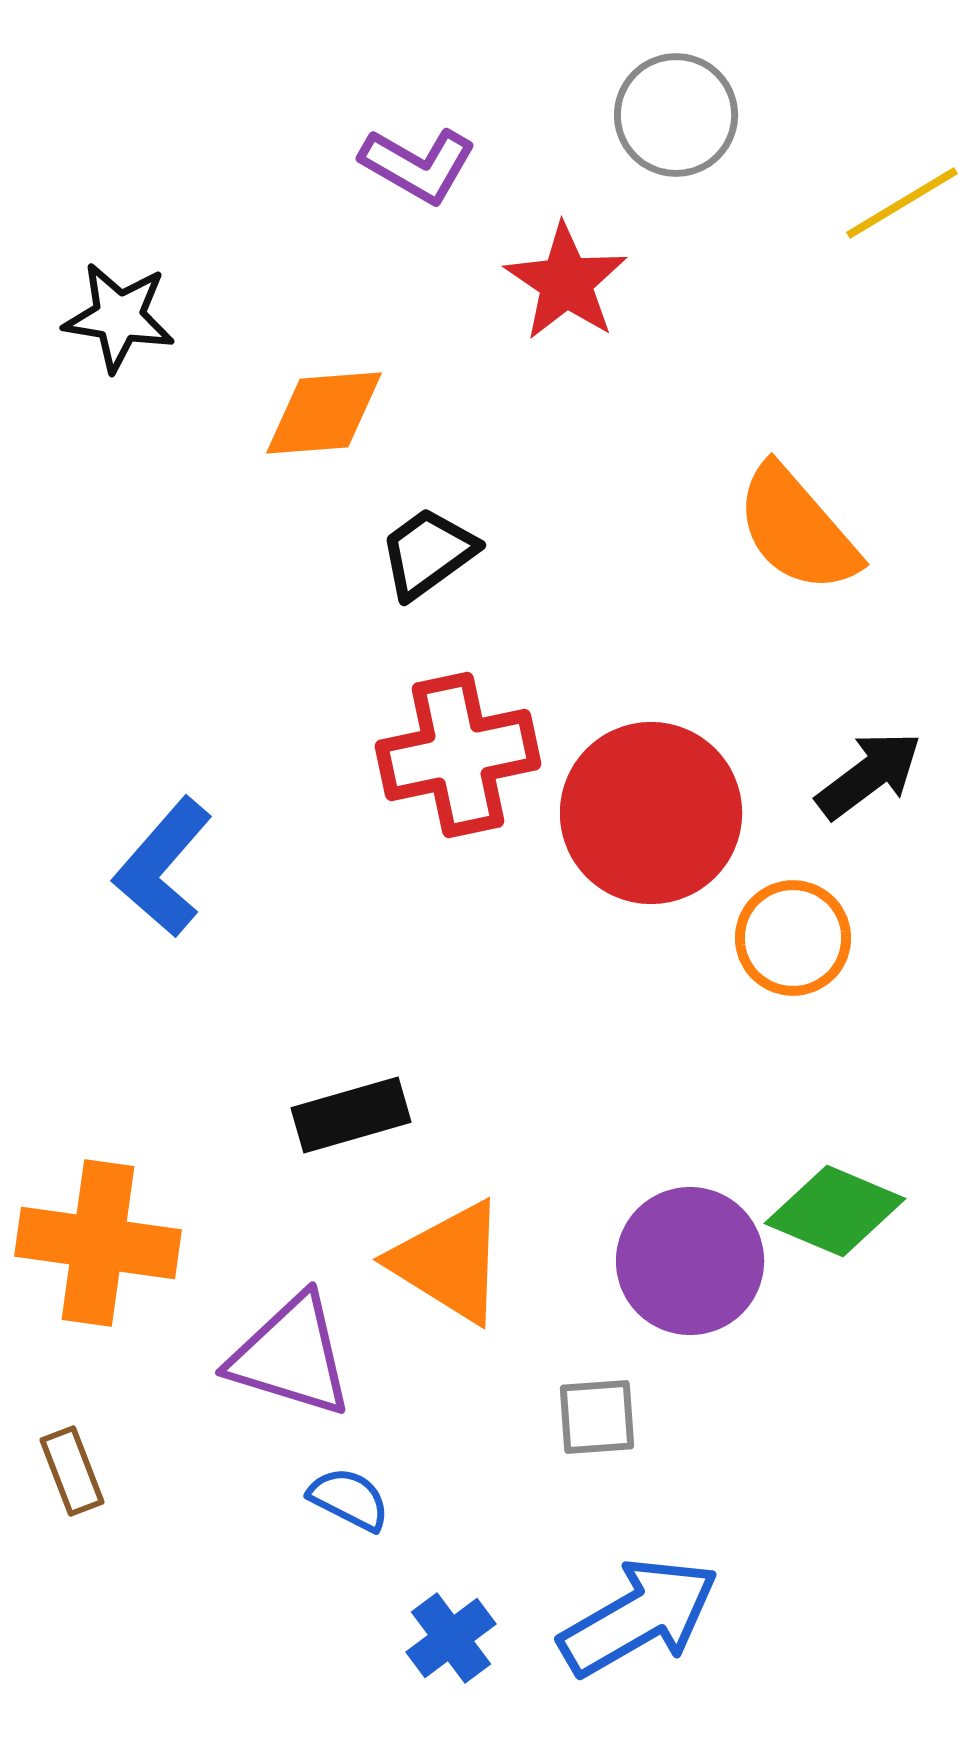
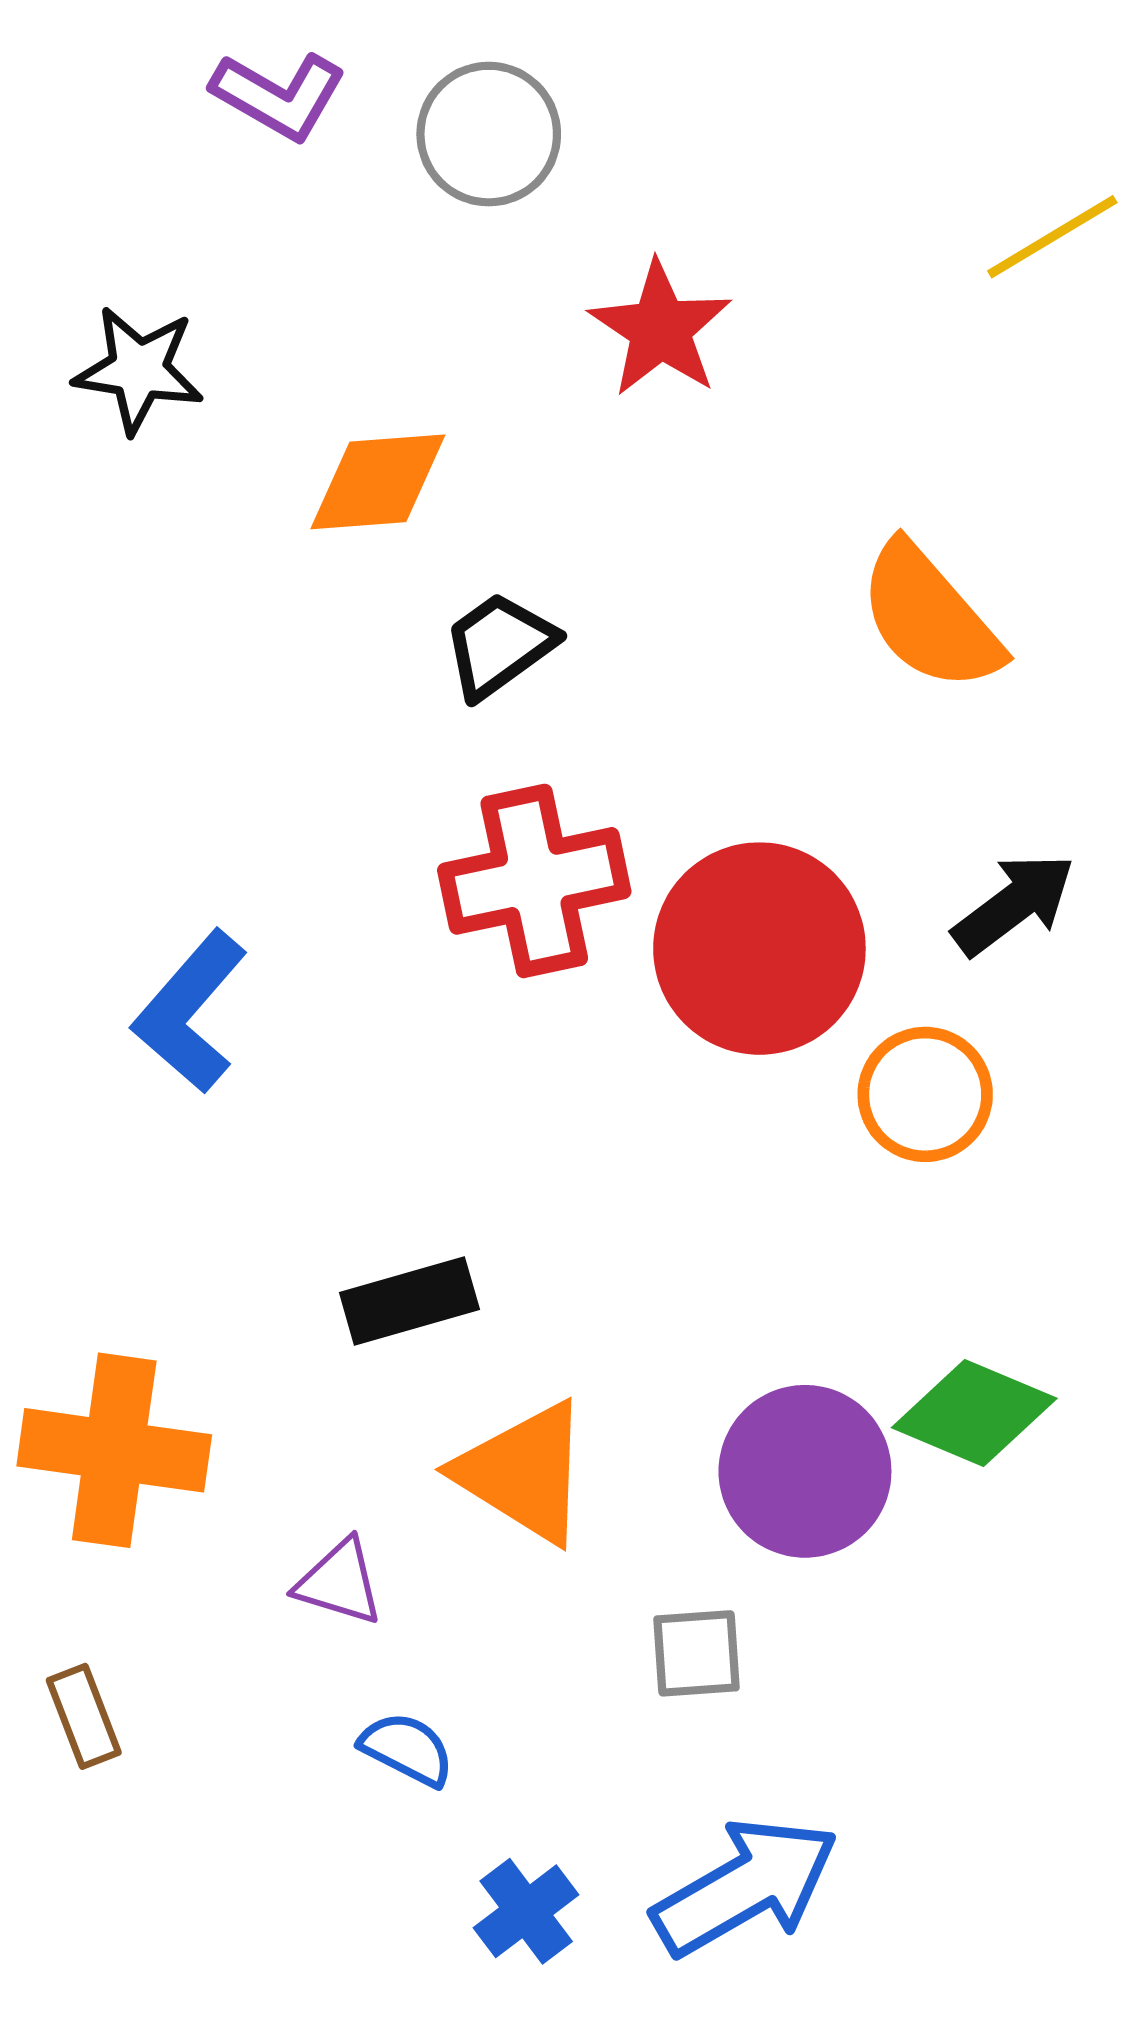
gray circle: (676, 115) -> (489, 134), moved
purple L-shape: (418, 165) -> (279, 96), moved
purple triangle: (291, 1356) -> (339, 1582), size x0.6

